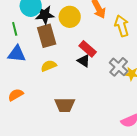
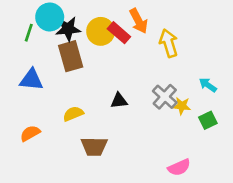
green line: (15, 29) -> (29, 33), moved, turned 32
red rectangle: (88, 49) -> (119, 33), moved
black triangle: (84, 61) -> (119, 101), moved, turned -40
yellow semicircle: (49, 66) -> (73, 114), moved

